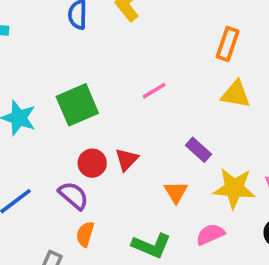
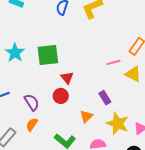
pink line: (154, 91) -> (113, 62), moved
red triangle: (127, 159) -> (67, 78), moved, turned -40
red circle: (92, 163) -> (61, 96), moved

